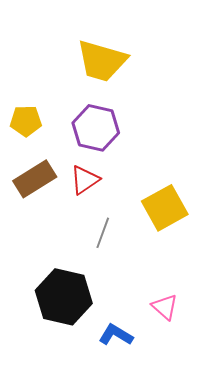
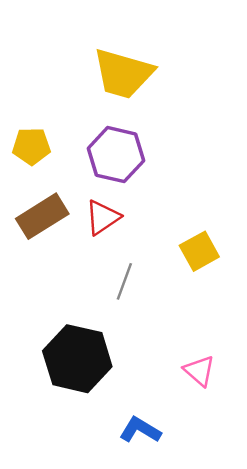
yellow square: (165, 208) -> (199, 251), size x0.7
blue L-shape: (116, 335) -> (140, 430), moved

